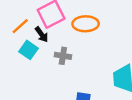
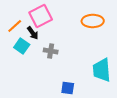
orange ellipse: (86, 24) -> (93, 21), moved

